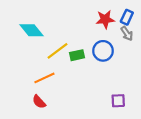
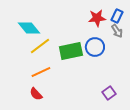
yellow line: (57, 51) -> (40, 46), moved
green rectangle: (77, 55) -> (71, 51), size x1.6
purple square: (118, 101) -> (109, 93), turned -32

